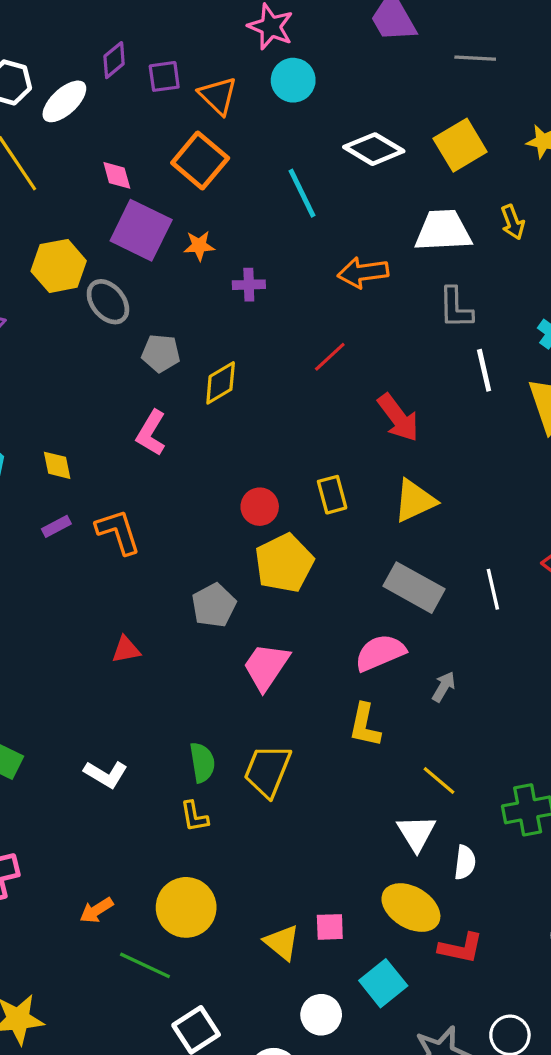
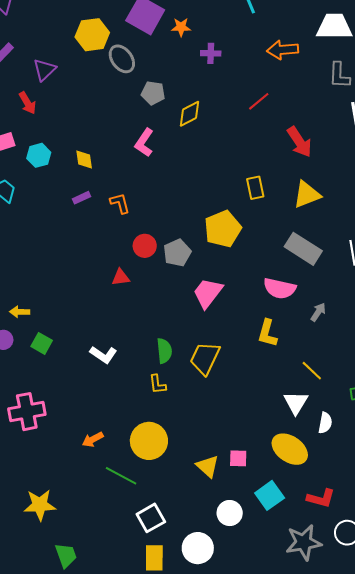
red circle: (260, 507) -> (145, 246), moved
orange L-shape: (118, 532) -> (120, 203), size x0.7
pink semicircle: (380, 653) -> (280, 288), turned -148
red L-shape: (461, 948) -> (321, 498), moved

